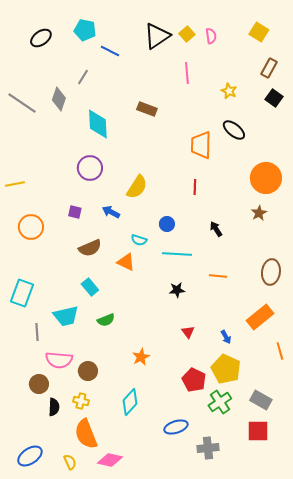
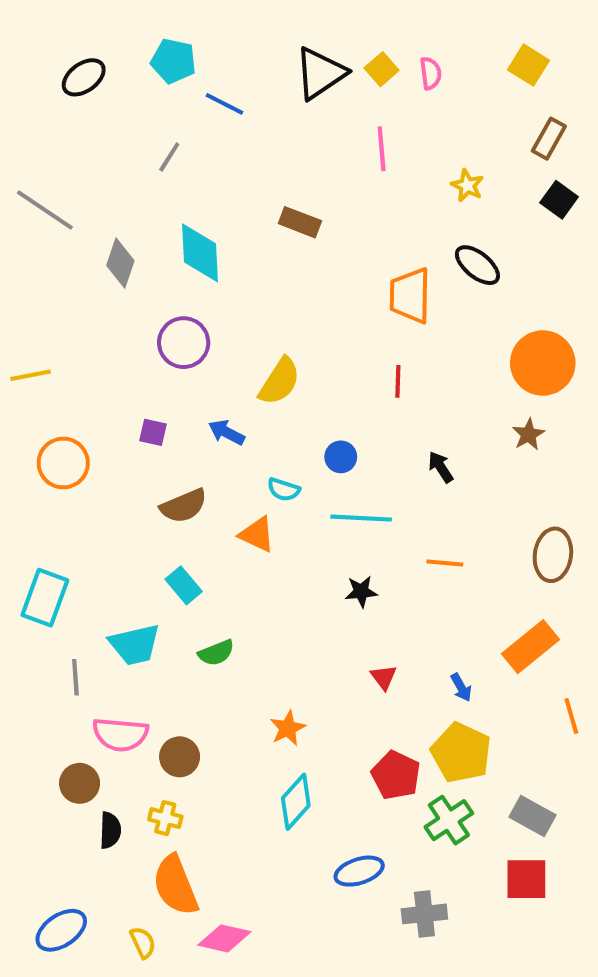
gray diamond: (59, 99) -> (120, 263), moved
cyan diamond: (130, 402) -> (296, 802), moved

